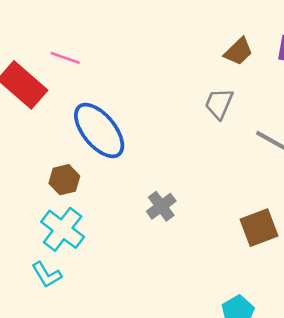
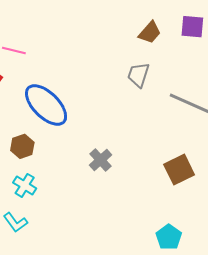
cyan cross: (63, 229) -> (25, 185), size x0.7

